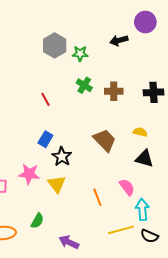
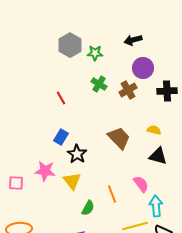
purple circle: (145, 22) -> (143, 68), moved
brown cross: (114, 91) -> (128, 90), turned -30
green semicircle: (37, 221) -> (88, 208), moved

